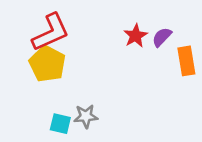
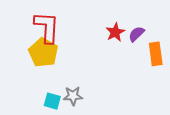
red L-shape: (51, 32) -> (47, 27), turned -64

